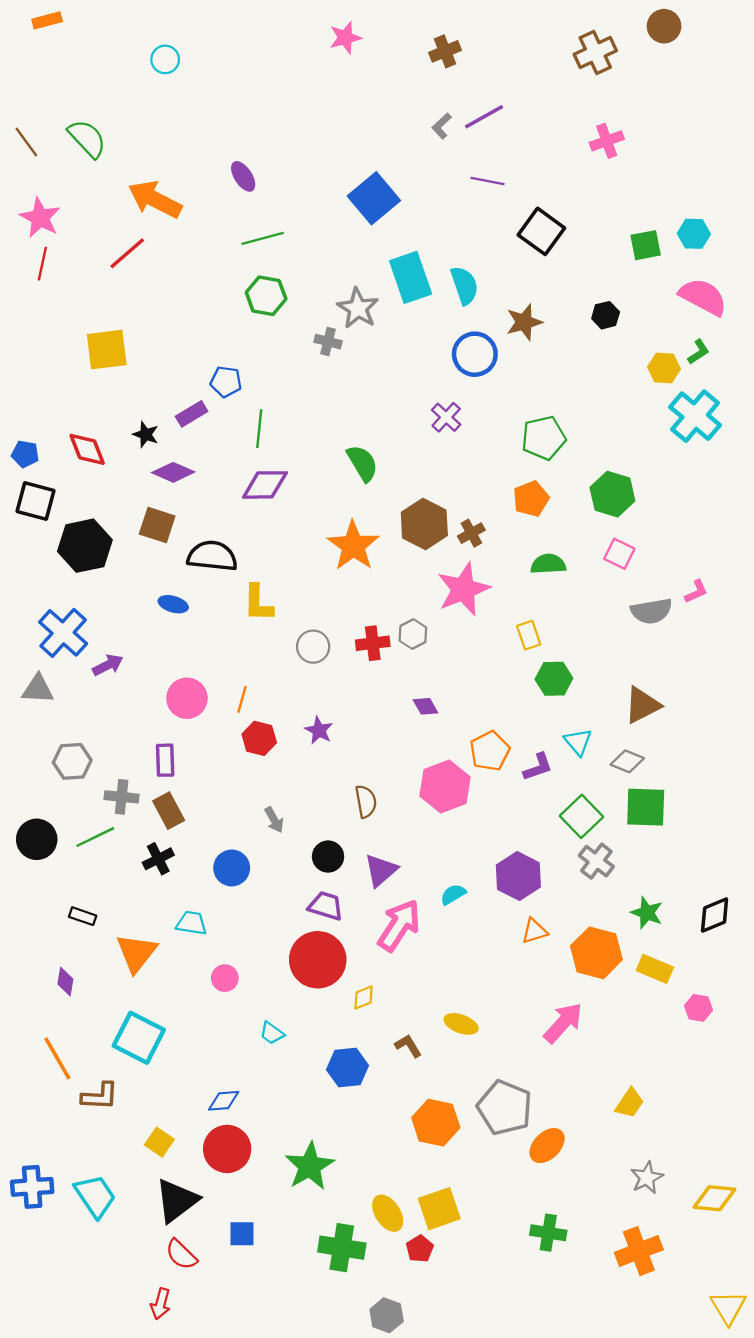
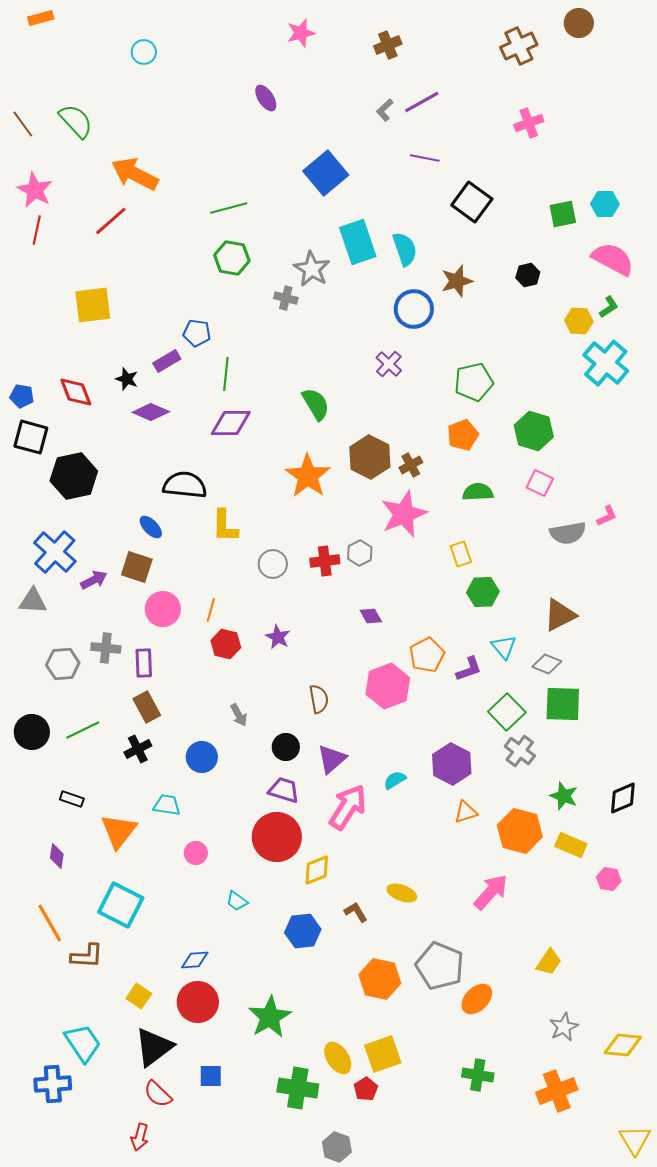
purple ellipse: (243, 176) -> (266, 98), moved
brown square: (157, 525) -> (137, 567), moved
blue ellipse: (173, 604) -> (151, 527), turned 30
gray cross: (122, 797) -> (106, 648), moved
yellow diamond: (364, 998) -> (317, 870), size x1.4
blue cross: (32, 1187) -> (53, 1084), moved

